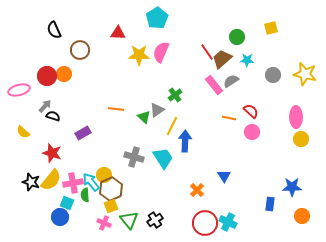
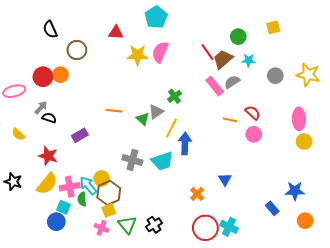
cyan trapezoid: (163, 158) -> (162, 161), turned 105
black star: (31, 182) -> (13, 182), moved
blue rectangle: (270, 204) -> (272, 208), turned -48

